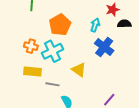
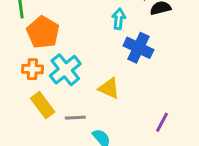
orange pentagon: (60, 25) -> (43, 32), moved
yellow rectangle: (33, 71) -> (43, 105), turned 60

